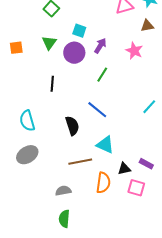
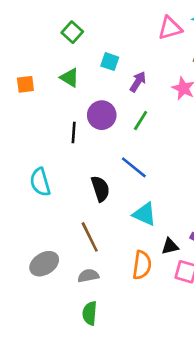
green triangle: (49, 43) -> (70, 78), turned -35
purple circle: (74, 53) -> (102, 115), moved
gray ellipse: (27, 155) -> (44, 264), moved
brown line: (80, 162) -> (90, 237), moved, turned 75

